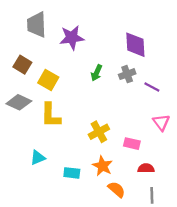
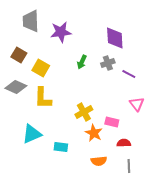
cyan triangle: (38, 158) -> (32, 134), size x1.5
orange star: (102, 166) -> (94, 133), moved
orange semicircle: (117, 189) -> (99, 161), turned 133

